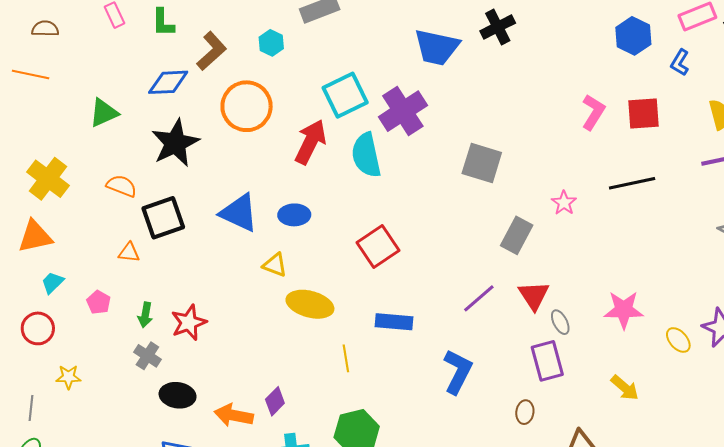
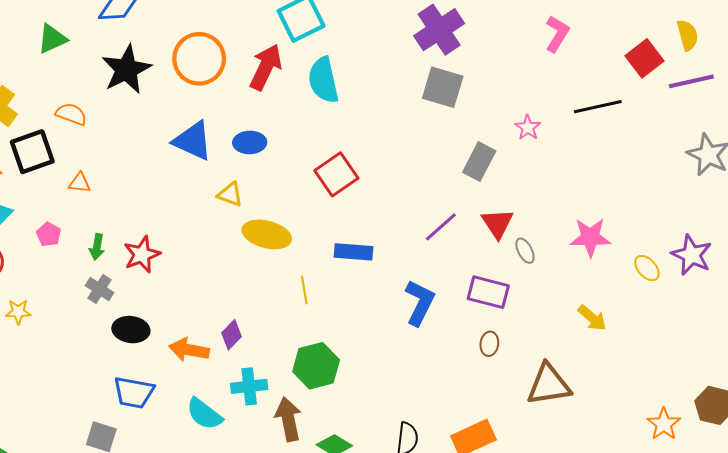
orange circle: (247, 106) -> (199, 59), moved
purple cross: (403, 111) -> (439, 30), moved
red square: (643, 113) -> (644, 58), moved, turned -33
black square: (163, 218) -> (32, 152), moved
purple rectangle: (547, 361) -> (488, 292), moved, turned -60

